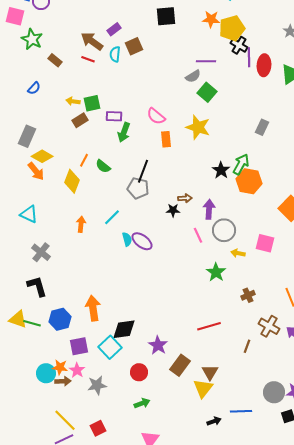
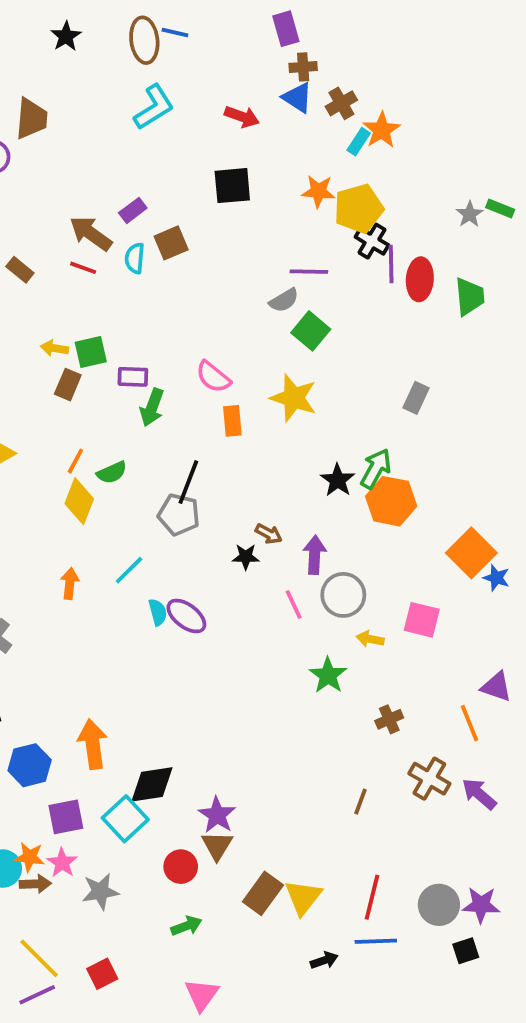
brown rectangle: (80, 120) -> (68, 385), turned -35
green semicircle: (103, 166) -> (112, 473), turned -63
yellow diamond: (72, 181) -> (79, 501), moved
brown arrow: (185, 198) -> (269, 534), turned 32
red line: (209, 326) -> (372, 897), moved, turned -60
brown line: (247, 346) -> (361, 802), moved
brown rectangle: (180, 365) -> (263, 893), moved
brown triangle: (210, 372) -> (217, 846), moved

